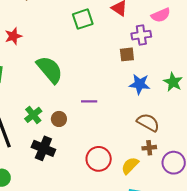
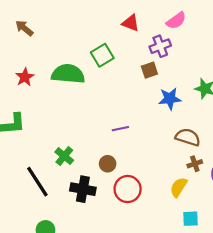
green square: (83, 19) -> (102, 55), moved
green semicircle: (50, 70) -> (68, 74), moved, turned -32
brown circle: (59, 119) -> (108, 164), moved
red circle: (99, 159) -> (128, 189), moved

